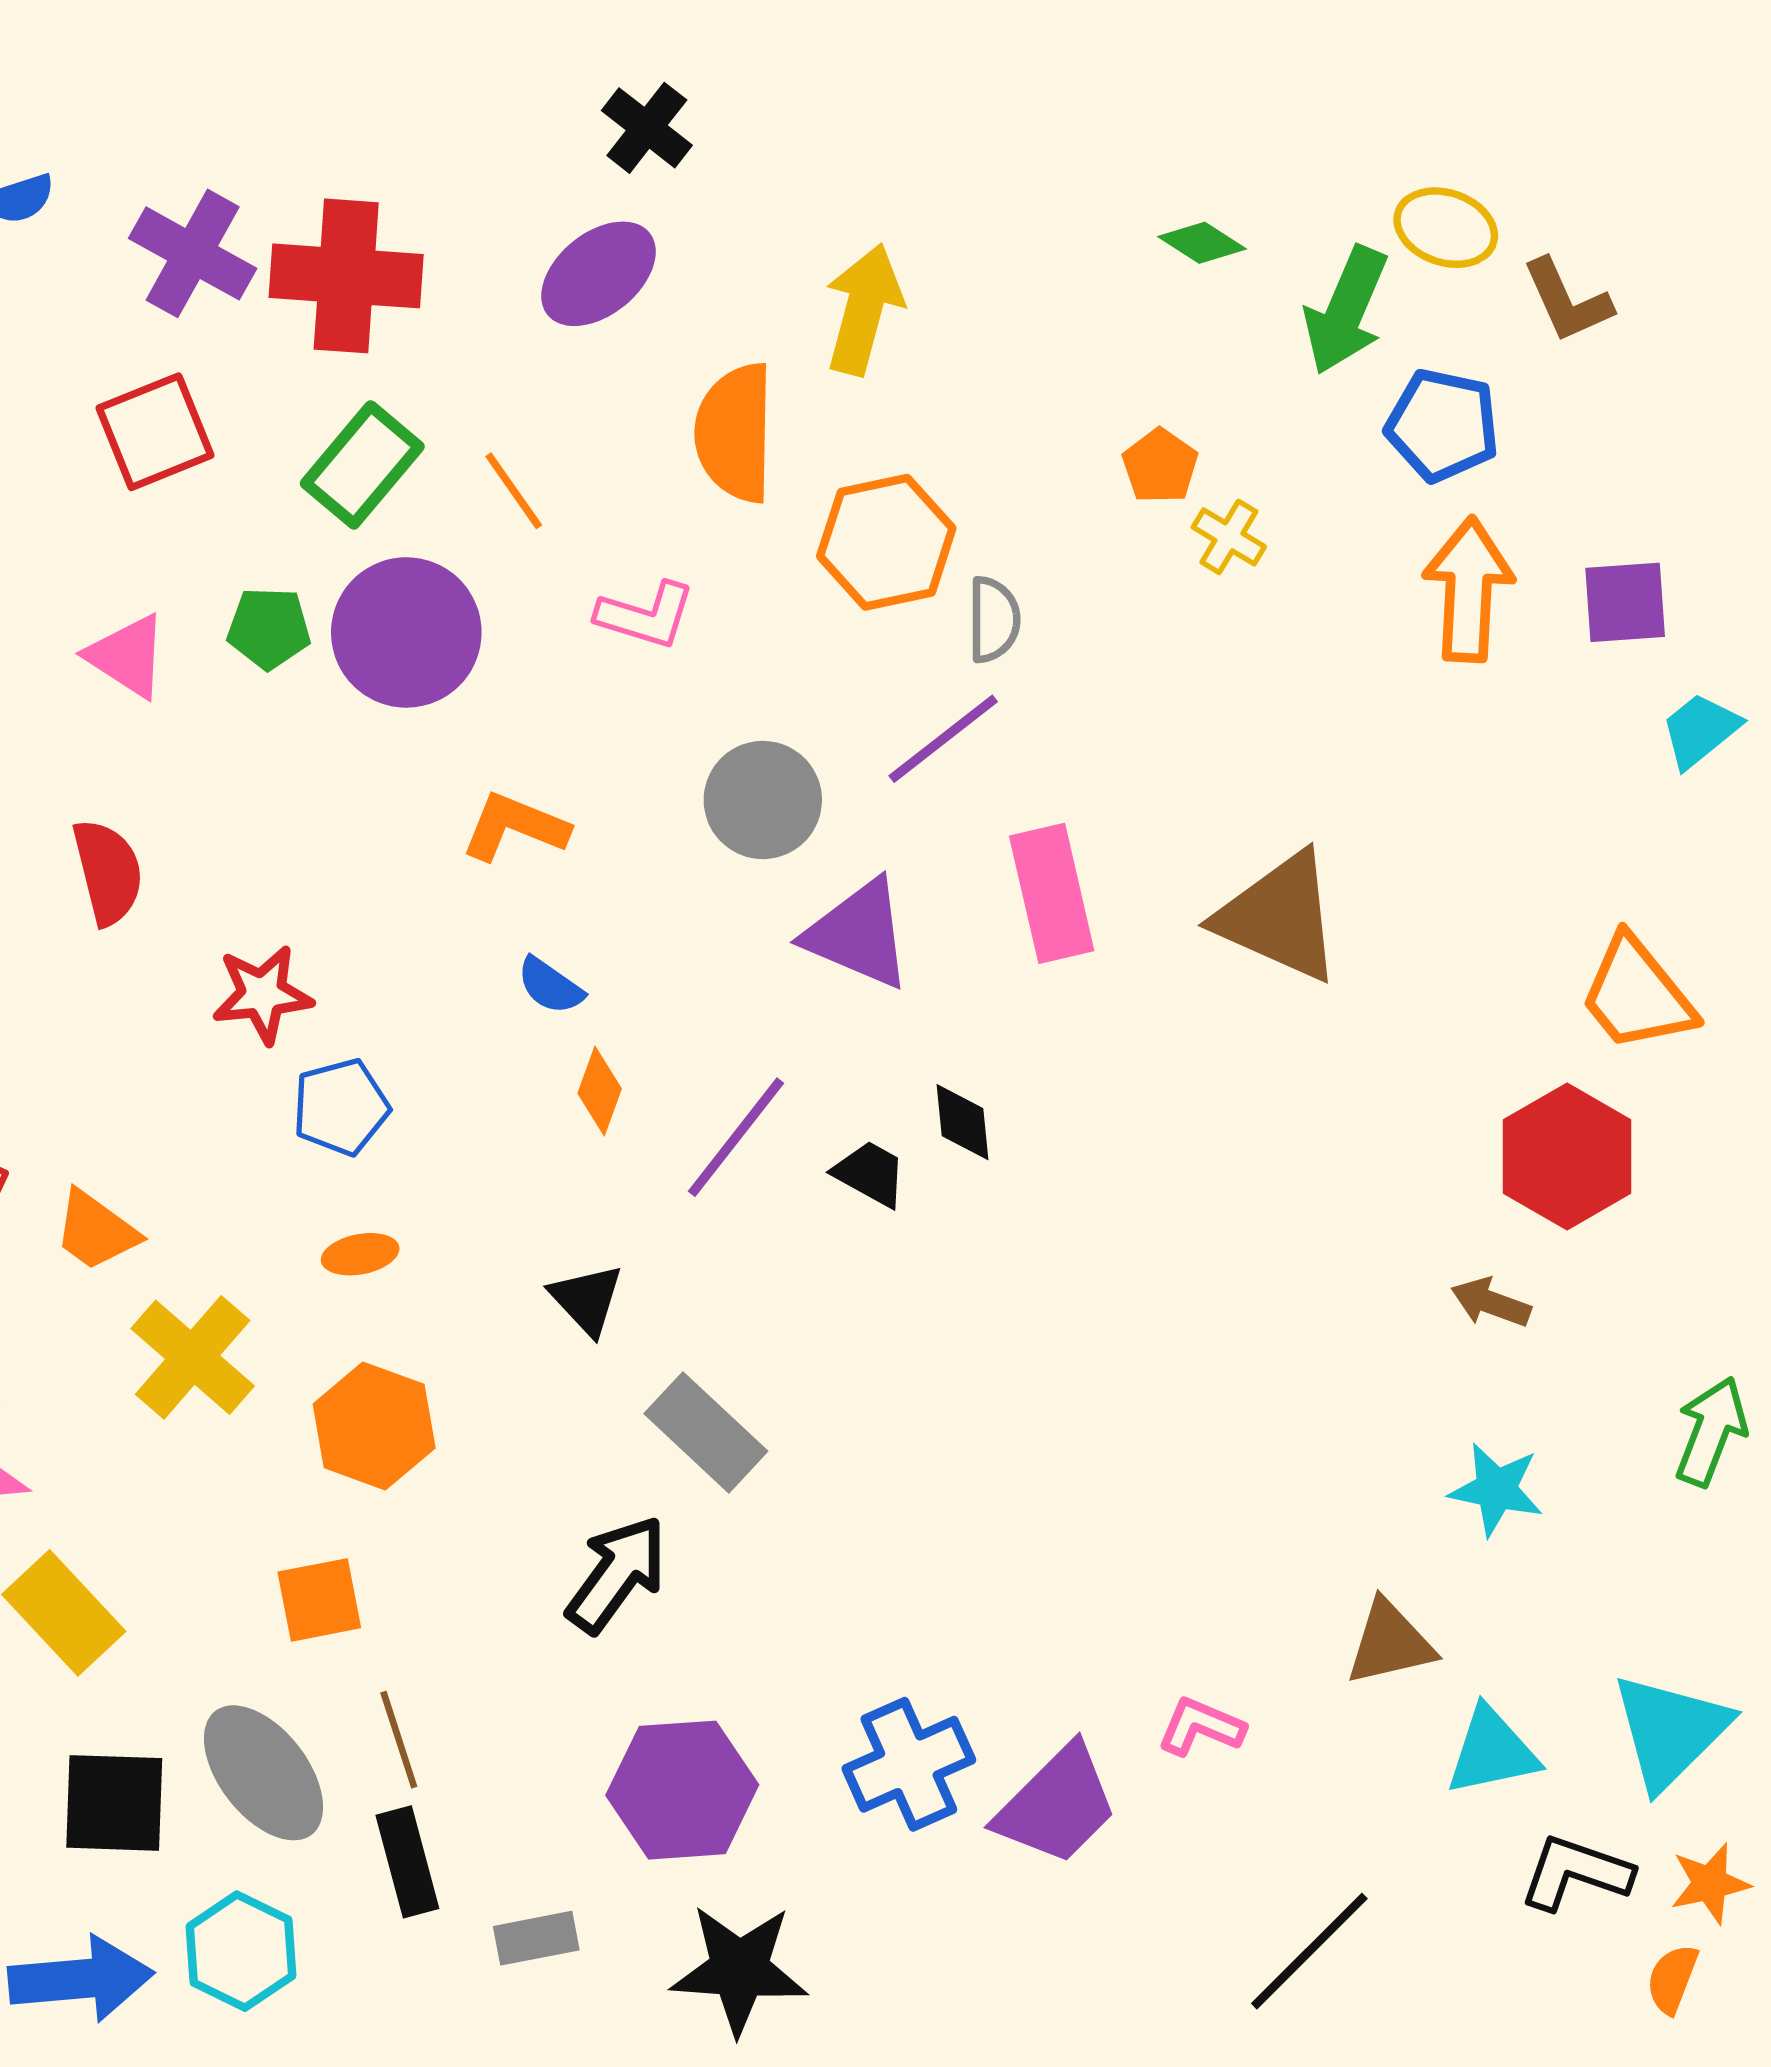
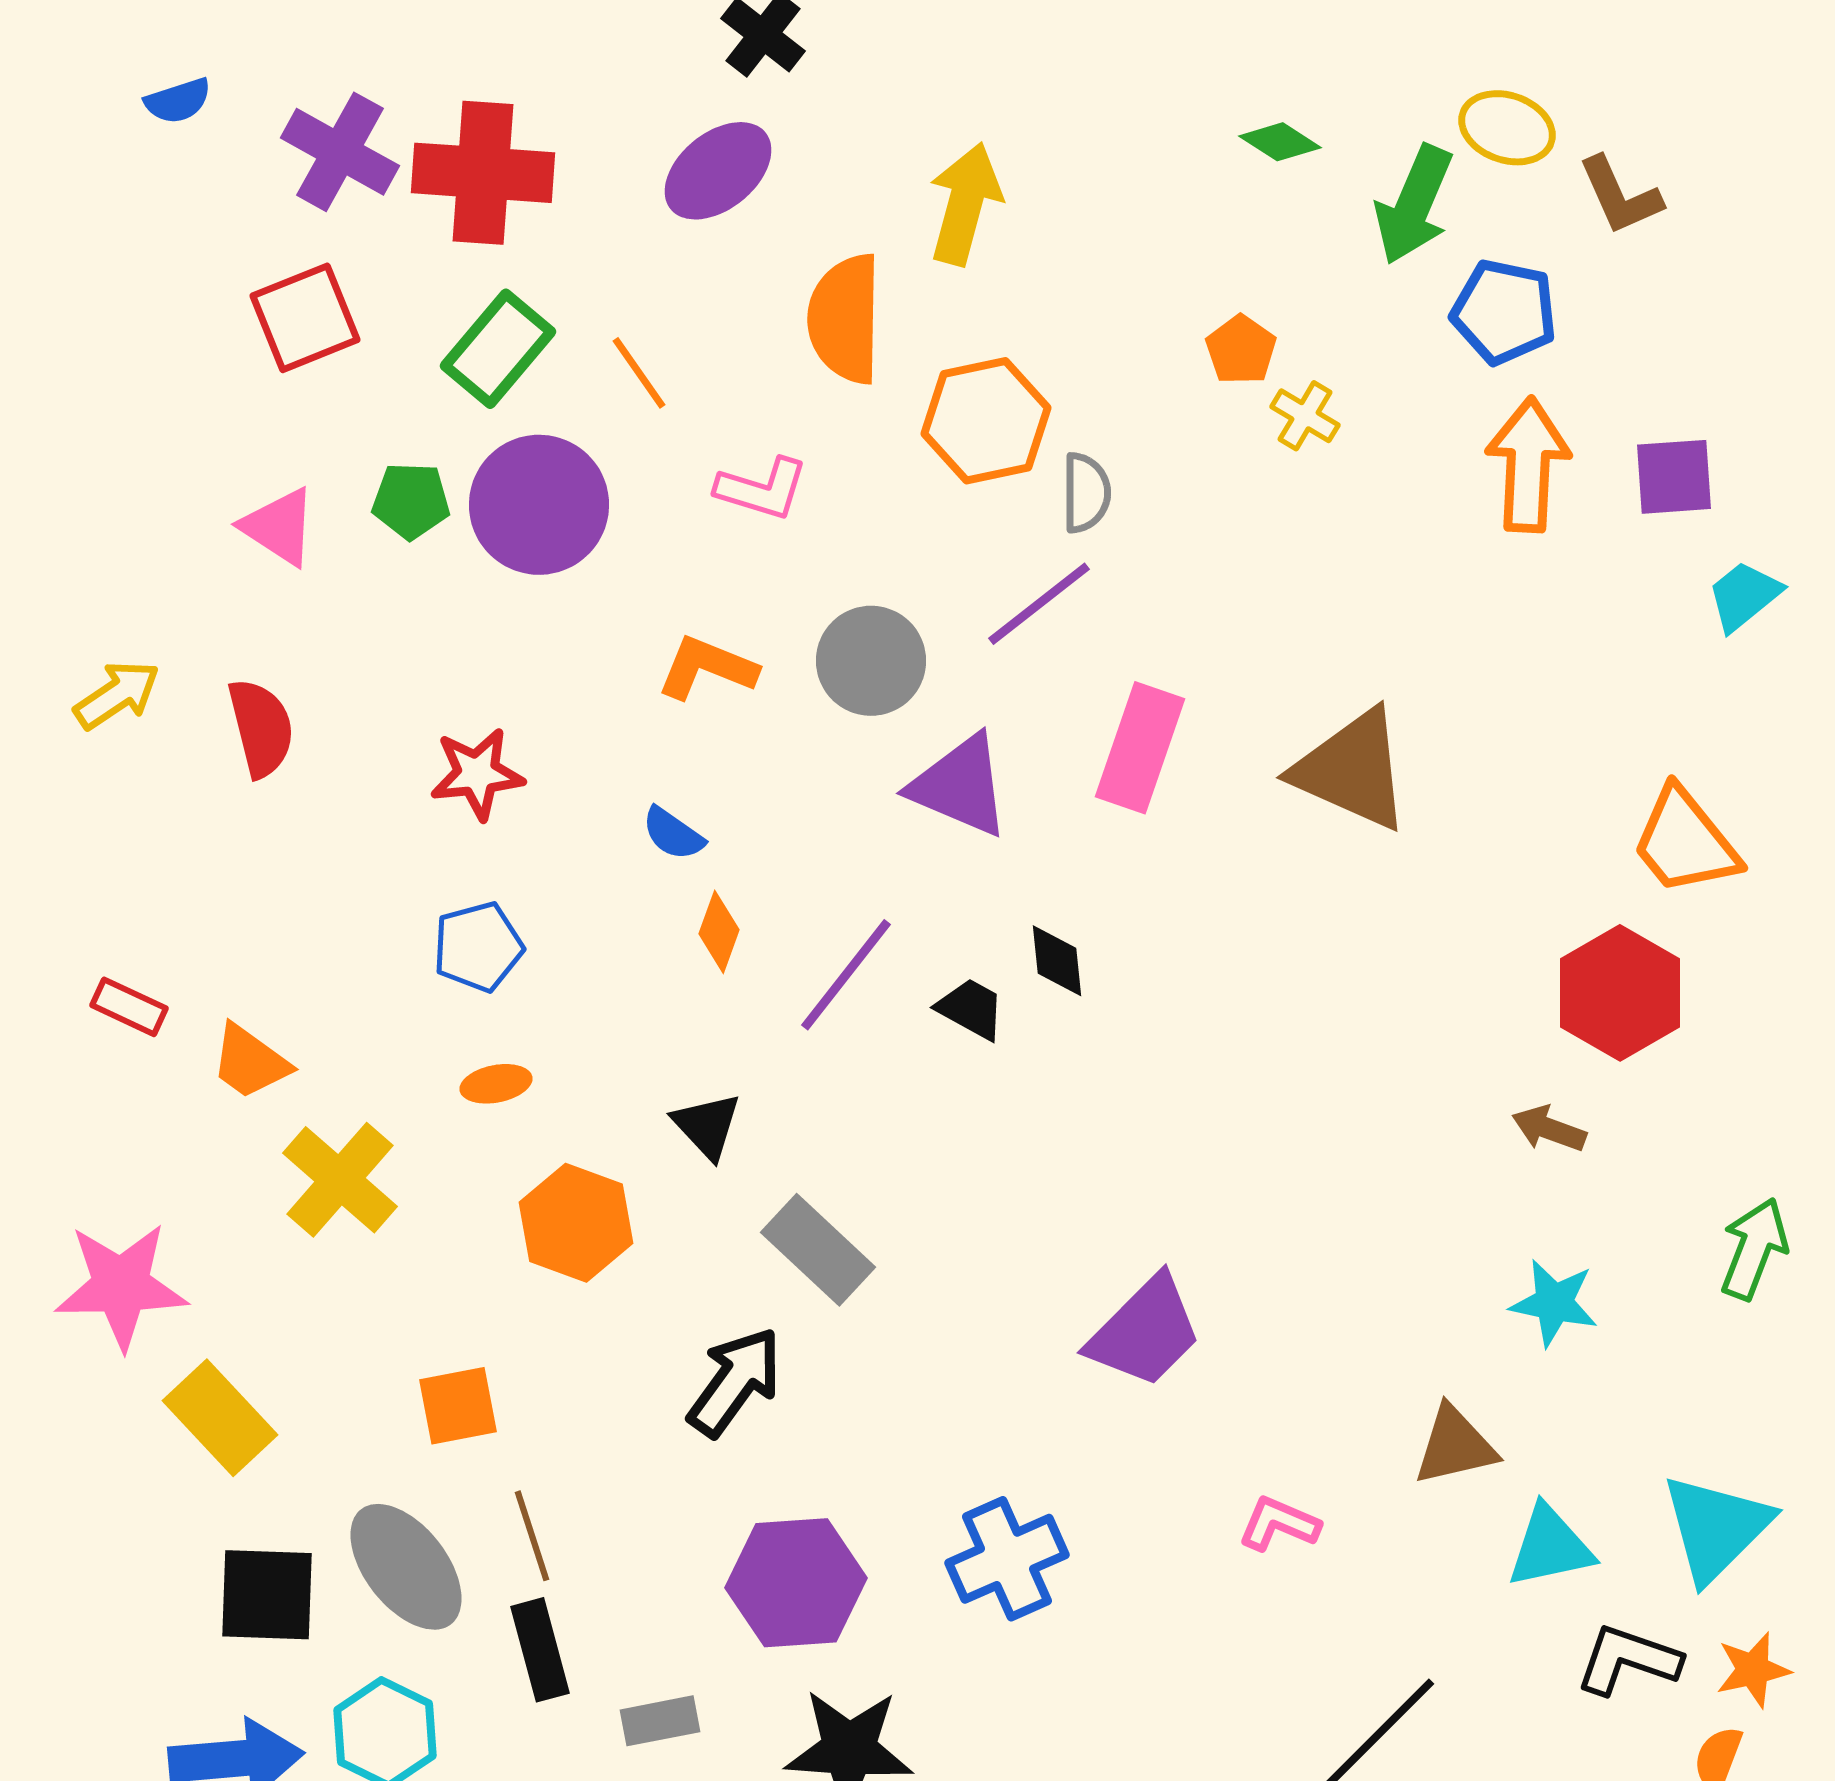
orange L-shape: (515, 827) -> (707, 668), moved
pink rectangle: (1052, 893) -> (1140, 748), turned 32
red star: (262, 994) -> (477, 774), moved
orange hexagon: (374, 1426) -> (576, 1223), moved
purple trapezoid: (1057, 1805) -> (1145, 1332), moved

